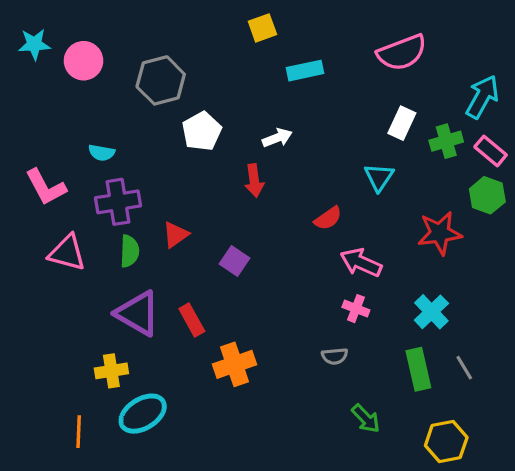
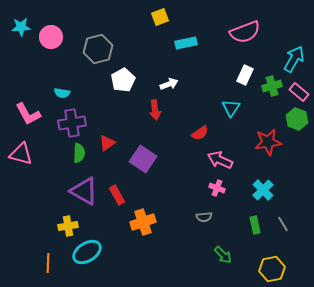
pink triangle: (67, 253) -> (21, 154), moved
purple square: (235, 261) -> (143, 159), size x1.5
green rectangle: (418, 369) -> (255, 225), size x0.7

